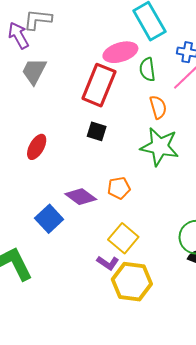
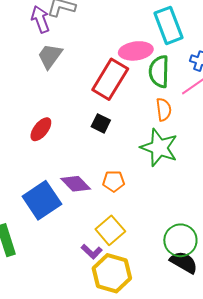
green semicircle: (147, 69) -> (159, 72), size x1.4
blue square: (49, 219) -> (42, 200), size x1.4

